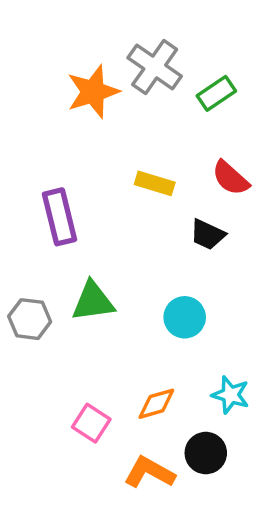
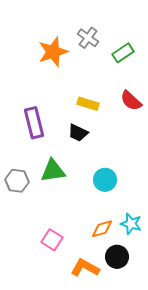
gray cross: (155, 67) -> (88, 38), size x0.7
black trapezoid: (208, 234) -> (78, 133), moved
orange diamond: (156, 404) -> (102, 229), moved

